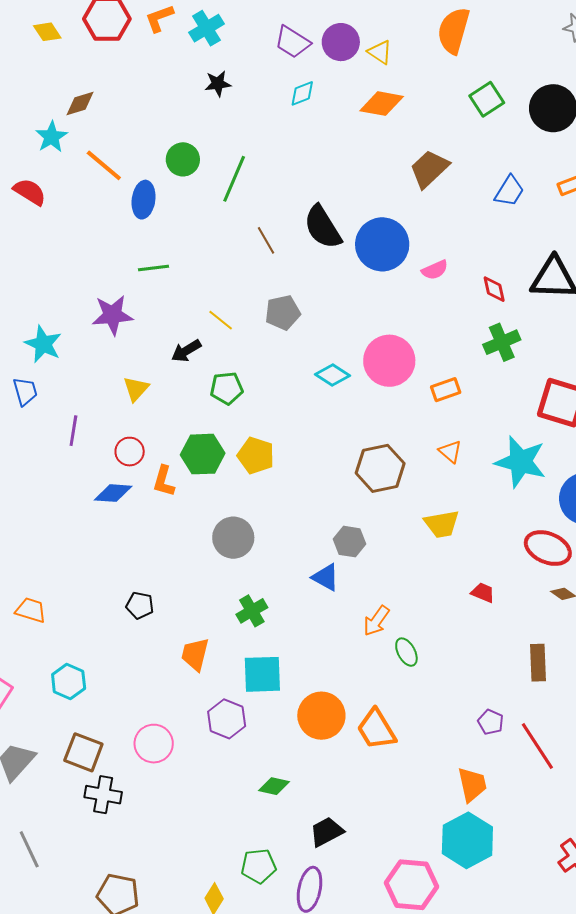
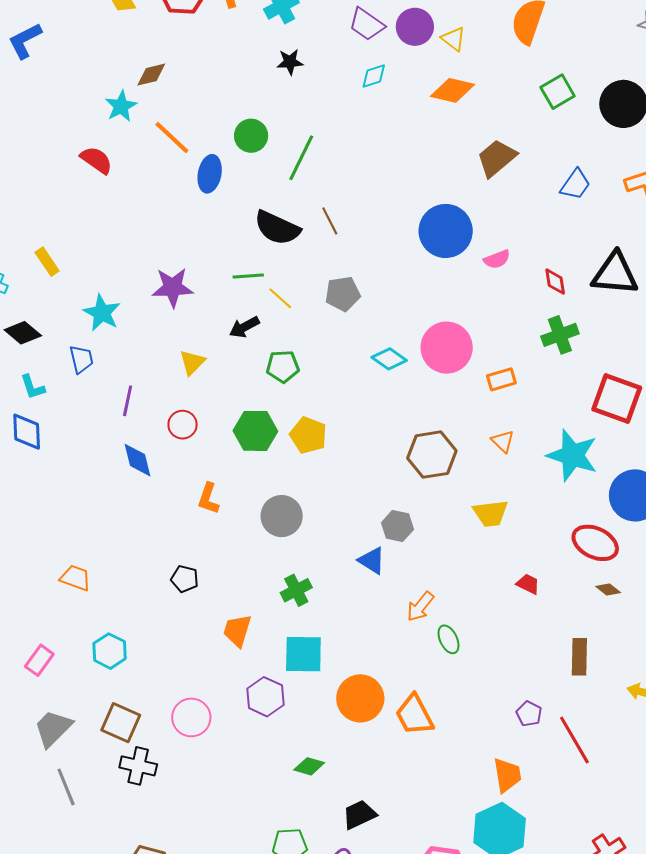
black semicircle: (323, 227) -> (277, 228), moved, turned -36
green line: (154, 268) -> (248, 276), moved
orange L-shape: (164, 481) -> (208, 498), moved
blue diamond: (113, 493) -> (137, 460), moved, turned 69
gray line: (29, 849) -> (66, 787), moved

